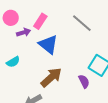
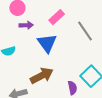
pink rectangle: (40, 21) -> (57, 17), moved

